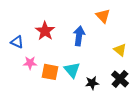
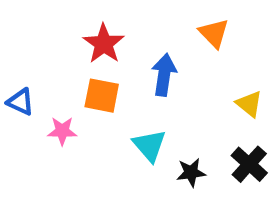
red star: (45, 31) -> (104, 44), moved
blue triangle: (17, 42) -> (21, 102), moved
orange square: (50, 72) -> (102, 96), moved

